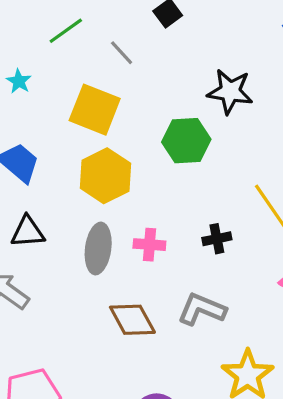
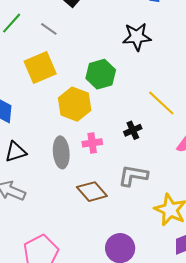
black star: (230, 91) -> (137, 37), moved
yellow square: (95, 110) -> (40, 67), turned -32
yellow hexagon: (105, 176) -> (75, 104), moved

